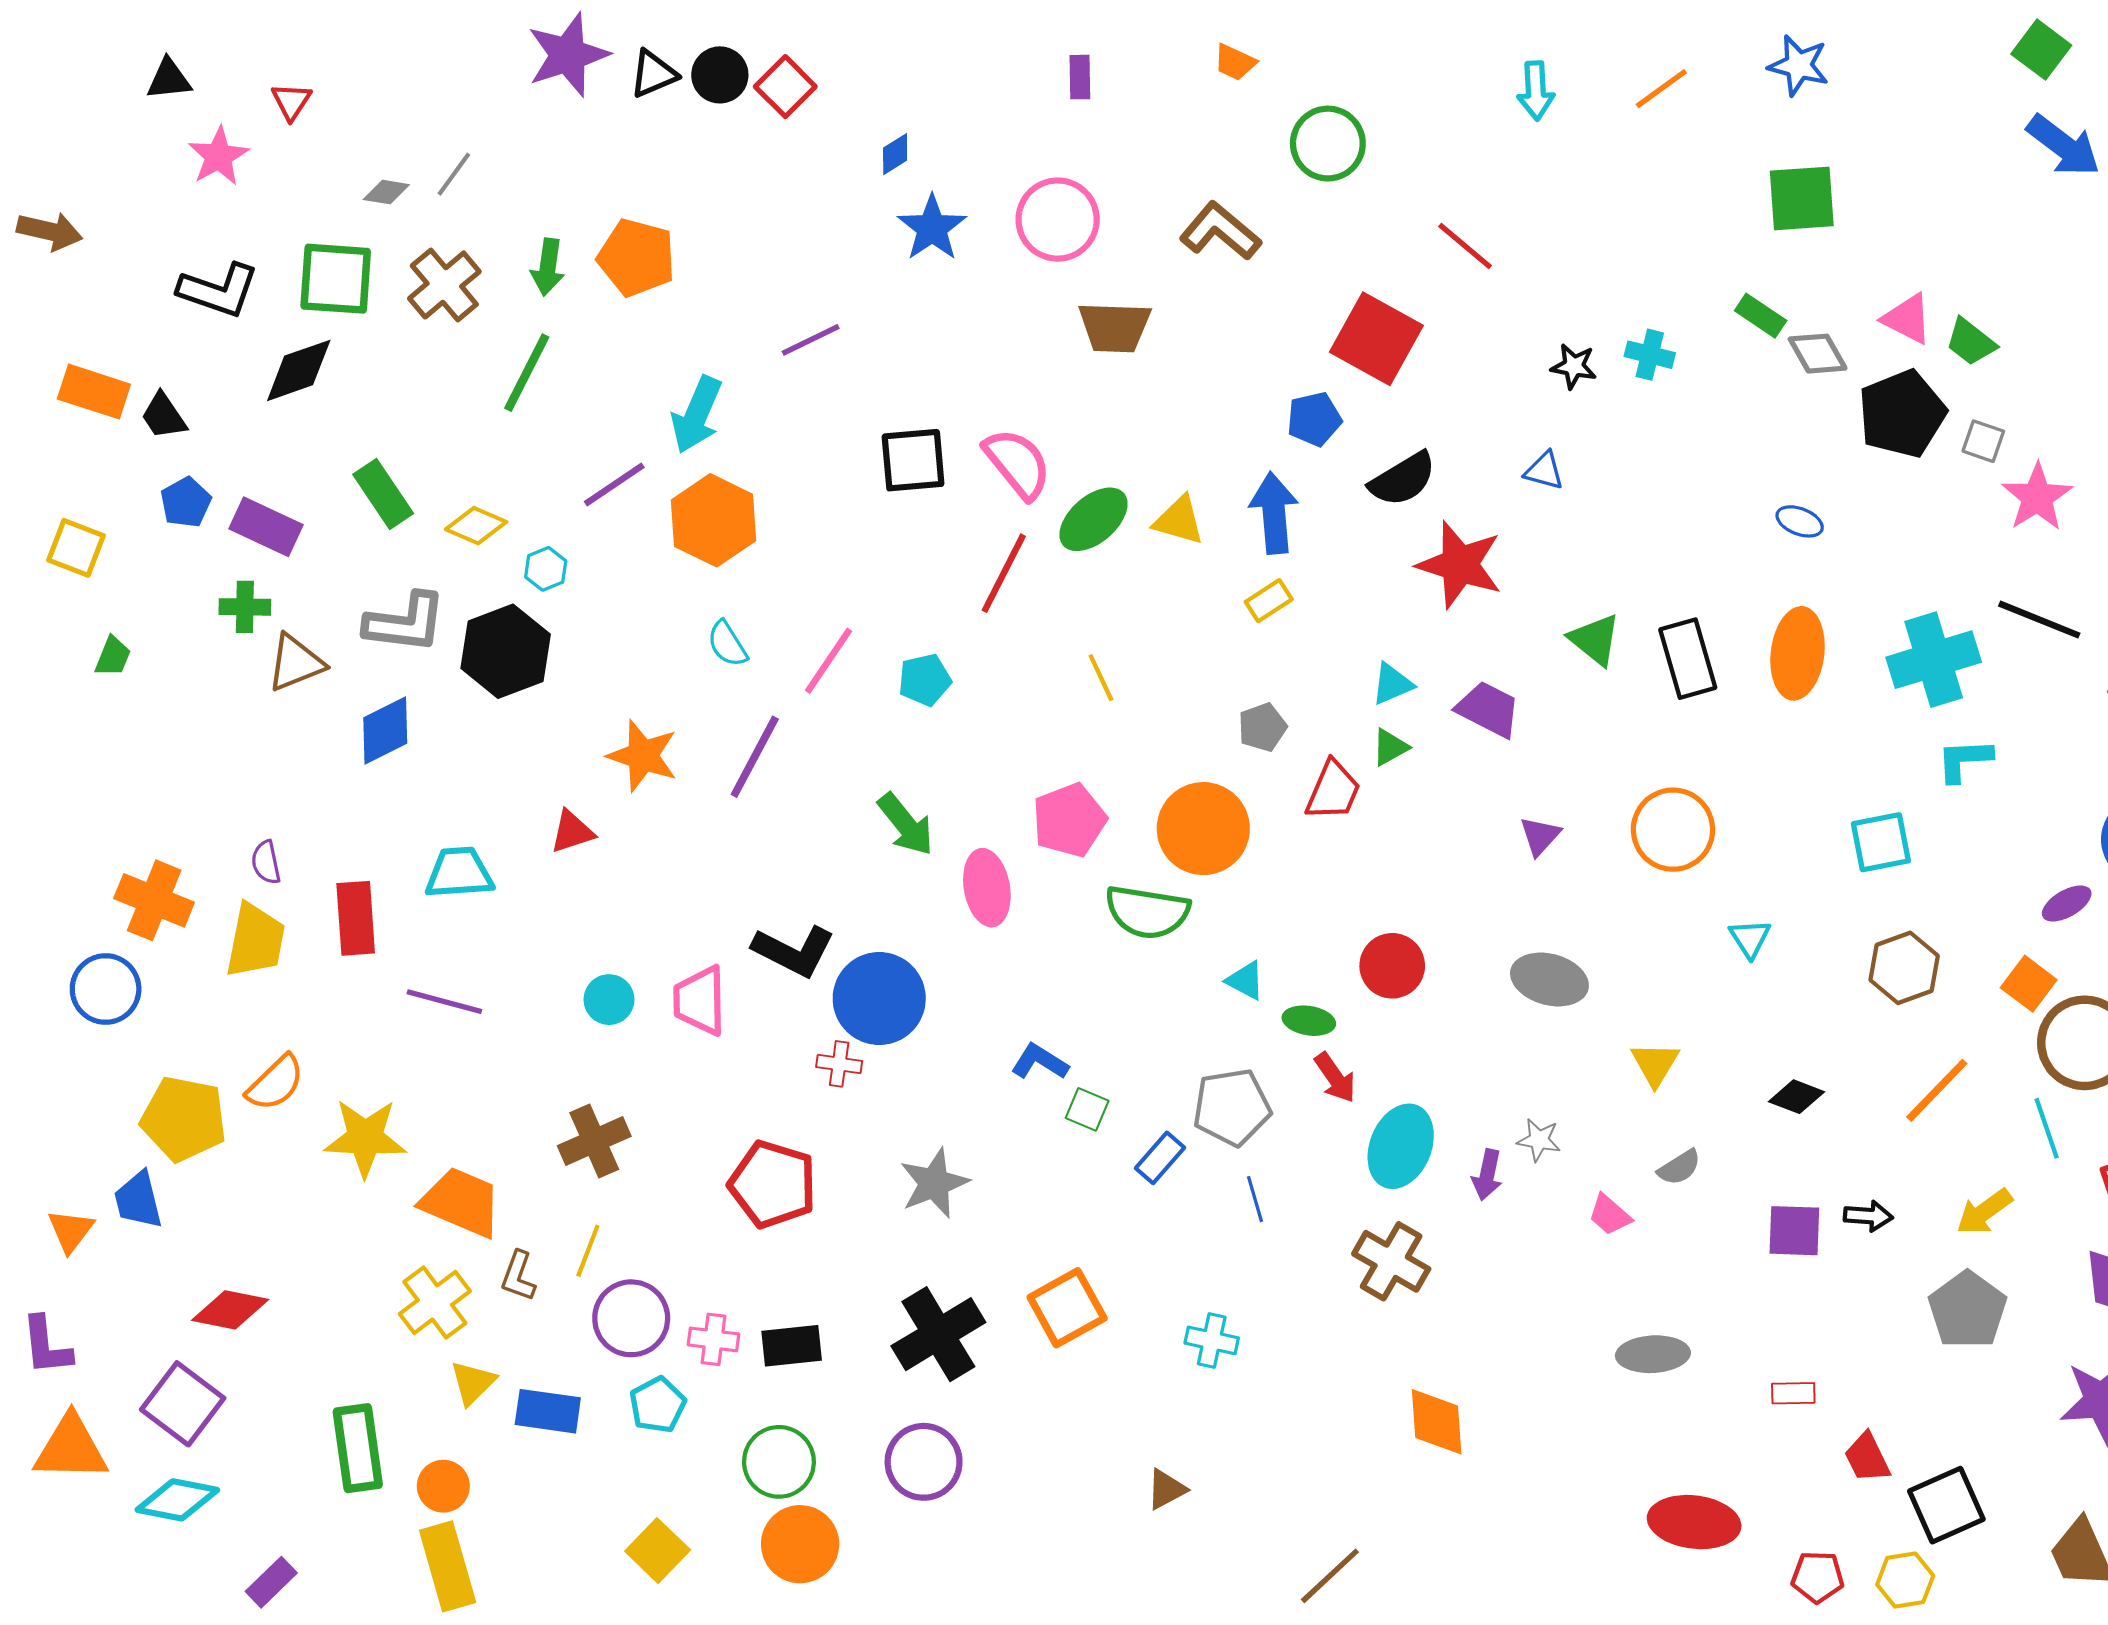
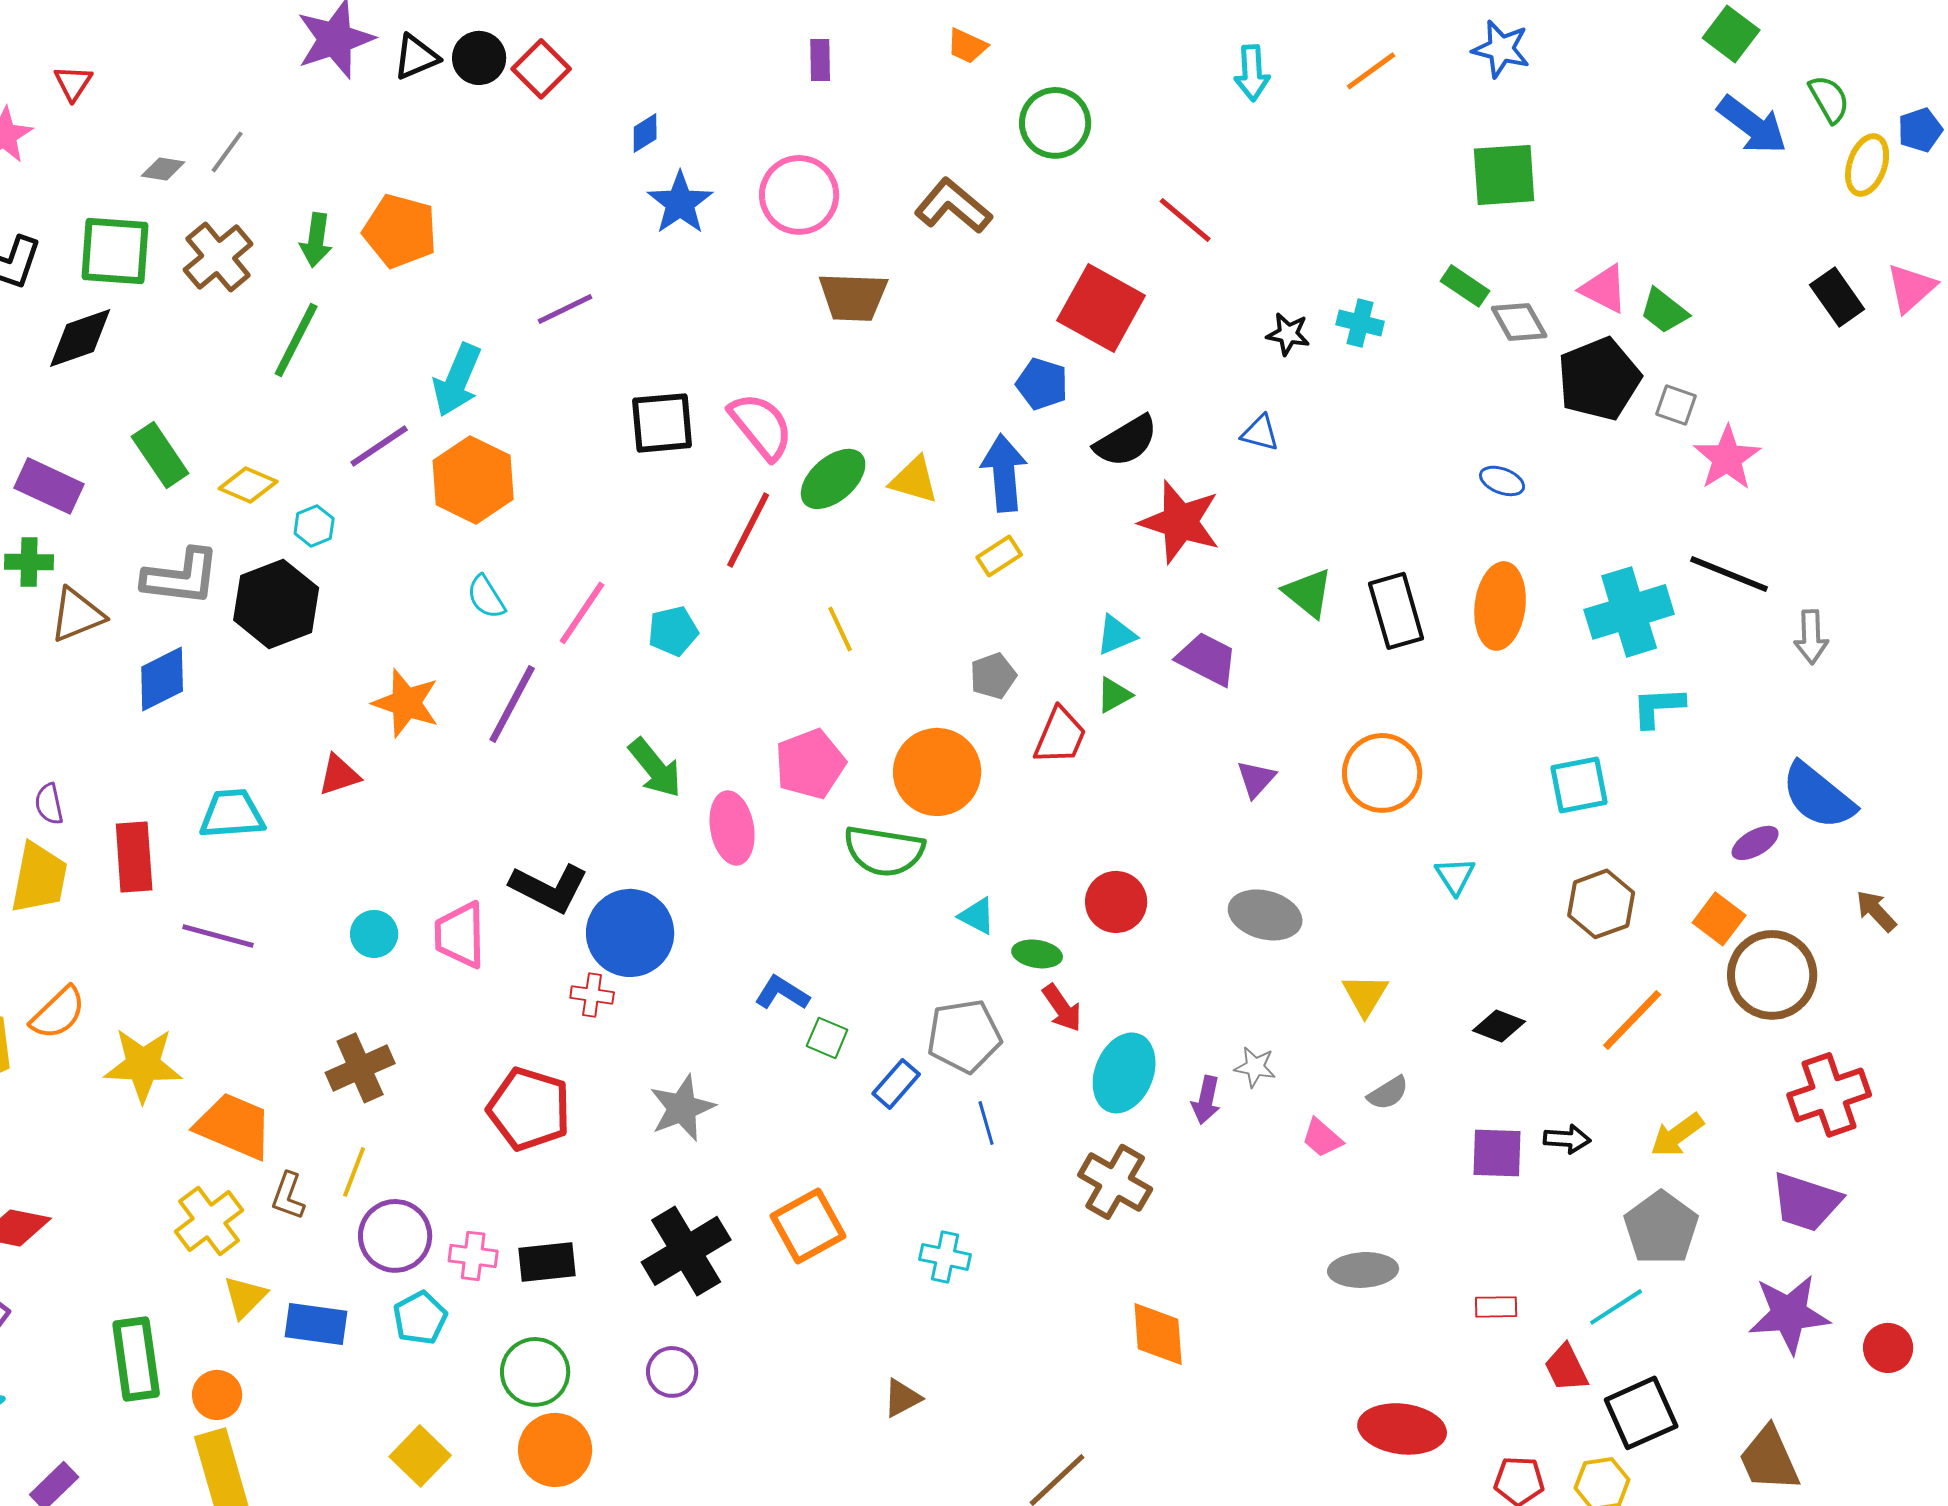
blue pentagon: (1314, 419) -> (1042, 384), turned 30
cyan line: (2047, 1128) -> (1616, 1307), moved, turned 76
purple circle: (924, 1462) -> (672, 1372), size x0.7

